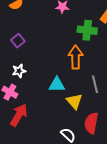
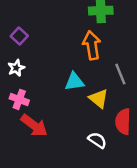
white star: (19, 71) -> (16, 68), moved
red arrow: (19, 115) -> (34, 125), turned 105

